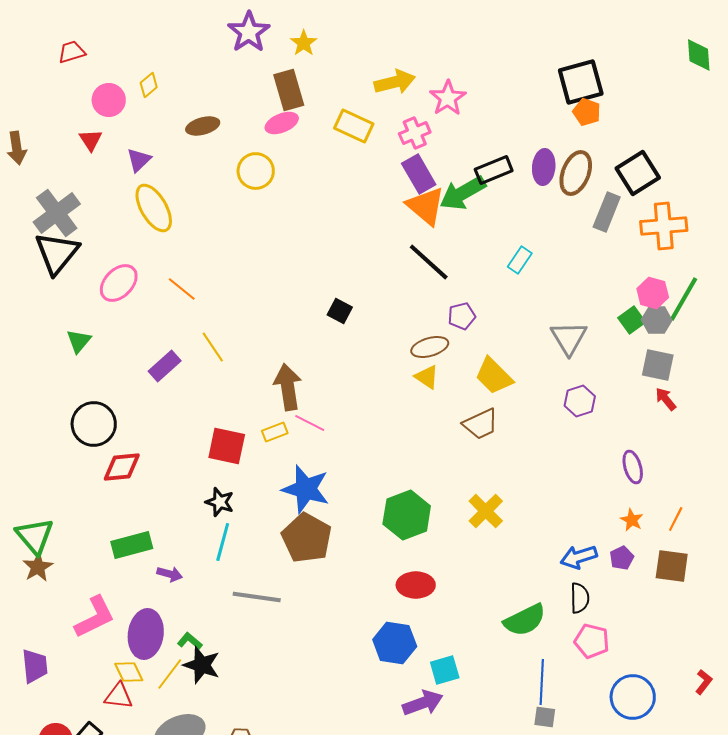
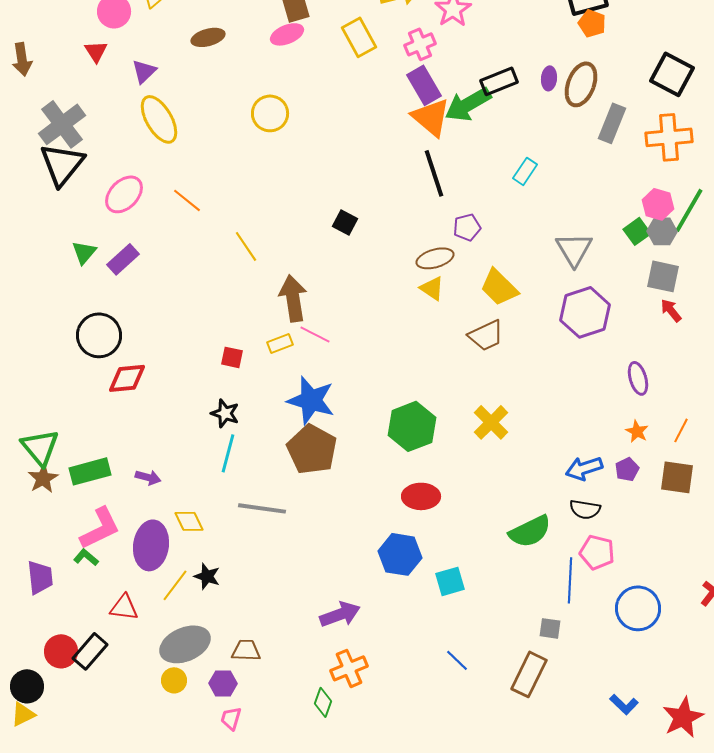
yellow rectangle: (354, 126) -> (359, 37), turned 36
purple ellipse: (544, 167) -> (549, 78), size x0.7
yellow circle: (256, 171) -> (270, 113), moved
black square: (638, 173) -> (672, 74), moved, turned -30
black line: (429, 262) -> (434, 173), turned 30
yellow line: (213, 347) -> (246, 246), moved
purple rectangle: (165, 366) -> (123, 259), moved
purple hexagon: (580, 401) -> (585, 312), size x1.6
red square: (227, 446) -> (232, 357), size x0.6
green rectangle: (132, 545) -> (90, 471), moved
purple arrow: (170, 574) -> (148, 477), moved
black semicircle: (580, 598) -> (585, 509), turned 100
green L-shape: (190, 641) -> (86, 557), moved
black star: (202, 665) -> (207, 576), size x0.7
yellow diamond: (129, 672) -> (189, 521), moved
blue line: (542, 682) -> (570, 580), moved
purple arrow: (423, 703) -> (340, 614), moved

